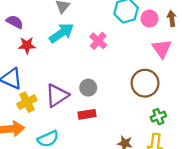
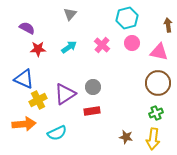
pink circle: (149, 19) -> (132, 43), moved
cyan arrow: (61, 33) -> (69, 47), moved, size x0.7
pink triangle: (162, 49) -> (159, 52), turned -42
brown circle: (145, 83) -> (158, 83), moved

